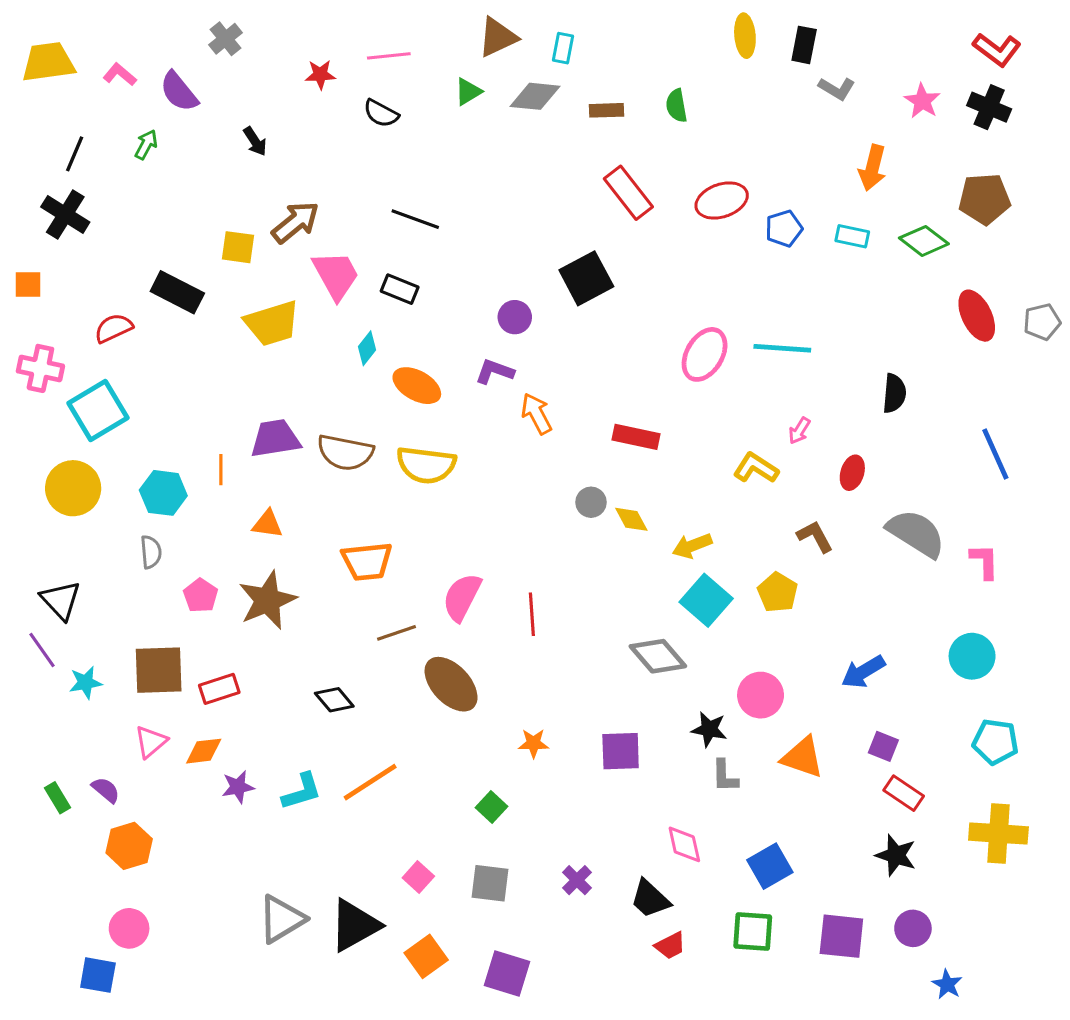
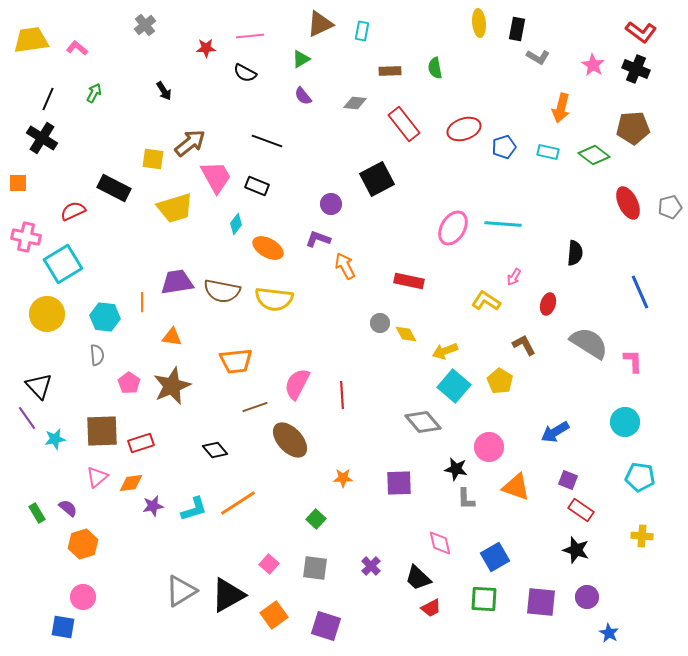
purple semicircle: (179, 92) -> (303, 96), moved, size x0.7
gray diamond: (535, 96) -> (355, 103), moved, size x0.7
yellow cross: (998, 834) -> (642, 536), size x0.6

